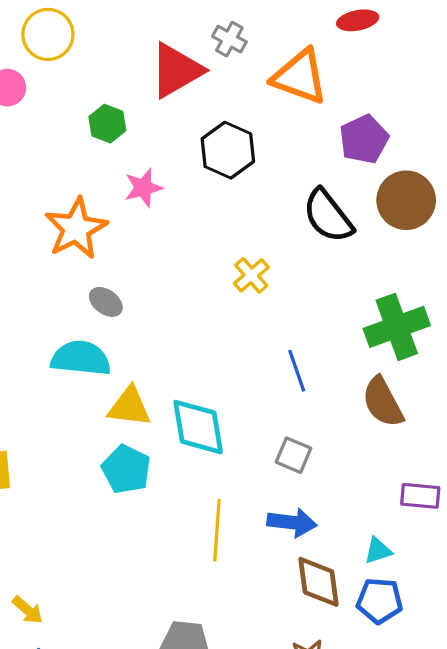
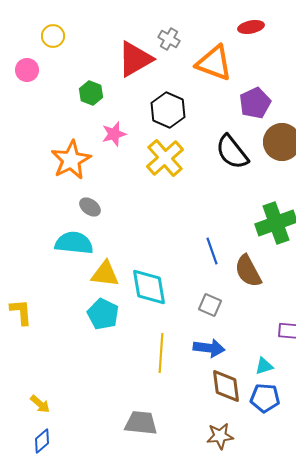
yellow circle: (48, 34) -> (53, 36), size x0.7
yellow cross: (251, 275) -> (165, 158), moved, size x1.6
brown semicircle: (383, 402) -> (248, 271), moved

